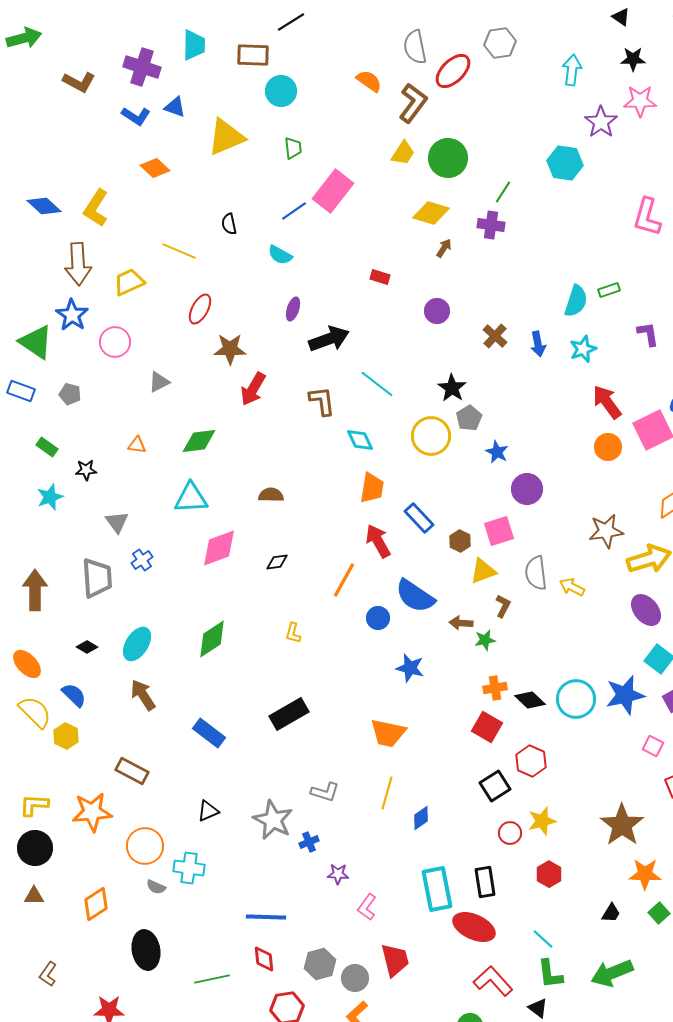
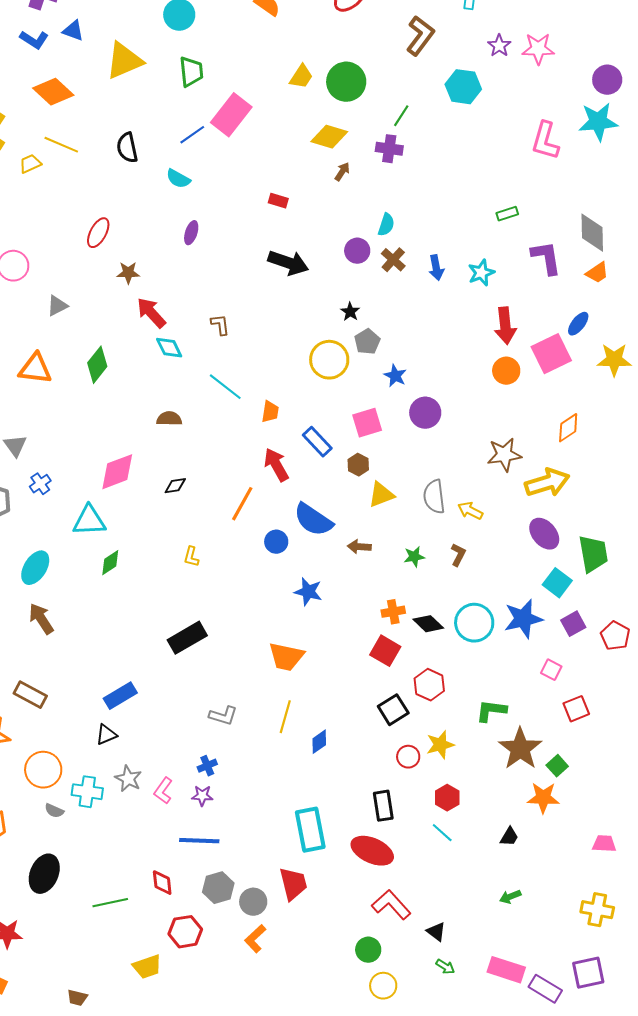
pink star: (640, 101) -> (538, 49), moved
brown L-shape: (413, 103) -> (420, 36), moved
purple star: (601, 122) -> (499, 46), size x0.7
green trapezoid: (293, 148) -> (191, 72), size x1.4
orange diamond: (155, 168) -> (53, 92), size x1.4
black semicircle: (229, 224) -> (127, 148), size x1.4
yellow line: (179, 251) -> (61, 145), moved
yellow trapezoid: (129, 282) -> (30, 164), moved, size x0.7
cyan semicircle: (576, 301) -> (386, 225), moved, size x0.7
purple circle: (437, 311) -> (357, 251), moved
purple L-shape: (648, 334) -> (546, 258), size x1.4
black arrow: (329, 339) -> (288, 263), moved, turned 39
brown star: (230, 349) -> (128, 273), size x0.7
cyan line: (377, 384) -> (225, 387), moved
black star: (452, 388) -> (350, 312), size x0.7
red arrow: (253, 389) -> (151, 313), turned 108
brown L-shape: (322, 401) -> (220, 325), size x0.7
red arrow: (607, 402) -> (505, 326), turned -150
cyan diamond: (360, 440) -> (169, 348), moved
green diamond: (199, 441) -> (97, 365), turned -45
orange triangle: (137, 445) -> (35, 369), size x1.8
orange trapezoid: (372, 488) -> (270, 412), size x0.7
cyan triangle: (191, 498) -> (89, 521), moved
pink square: (499, 531) -> (367, 423), moved
brown L-shape: (503, 606) -> (458, 555), moved
green diamond: (212, 639) -> (110, 563), size x0.7
green star: (485, 640) -> (414, 557), moved
blue rectangle: (209, 733) -> (120, 696), moved, turned -68
gray star: (273, 820) -> (128, 779), moved, size x0.7
purple star: (338, 874) -> (202, 796), moved
cyan rectangle: (437, 889) -> (310, 830), moved
pink L-shape: (367, 907) -> (163, 791), moved
green square: (659, 913) -> (557, 766), moved
blue line: (266, 917) -> (199, 841), moved
cyan line: (543, 939) -> (442, 833), moved
black ellipse: (146, 950) -> (44, 874), turned 33
green arrow: (612, 973) -> (510, 897), size x0.5
green L-shape: (550, 974) -> (491, 711), moved, turned 104

